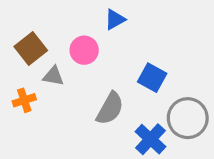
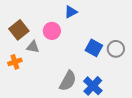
gray semicircle: (110, 108) -> (68, 81), moved
gray circle: (188, 118) -> (116, 49), moved, size x0.7

